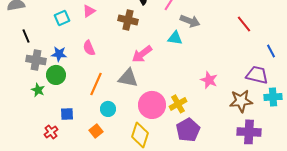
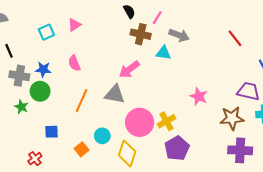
brown cross: (128, 20) -> (141, 34), moved
cyan circle: (108, 109) -> (102, 136), moved
red cross: (51, 132) -> (35, 159), moved

